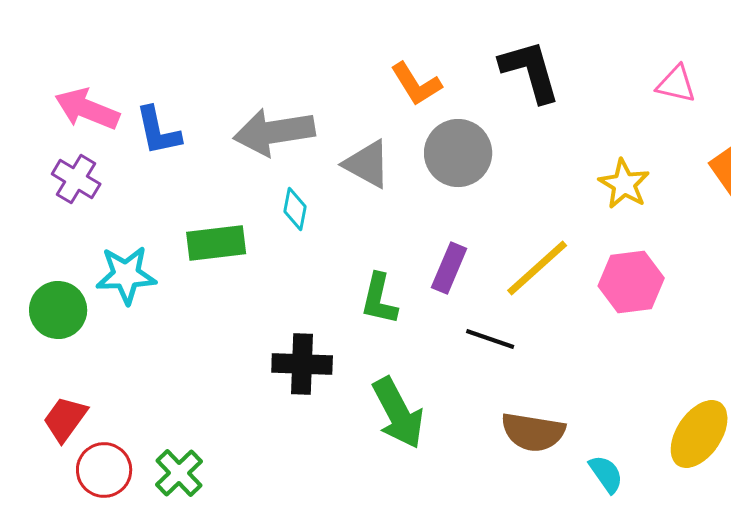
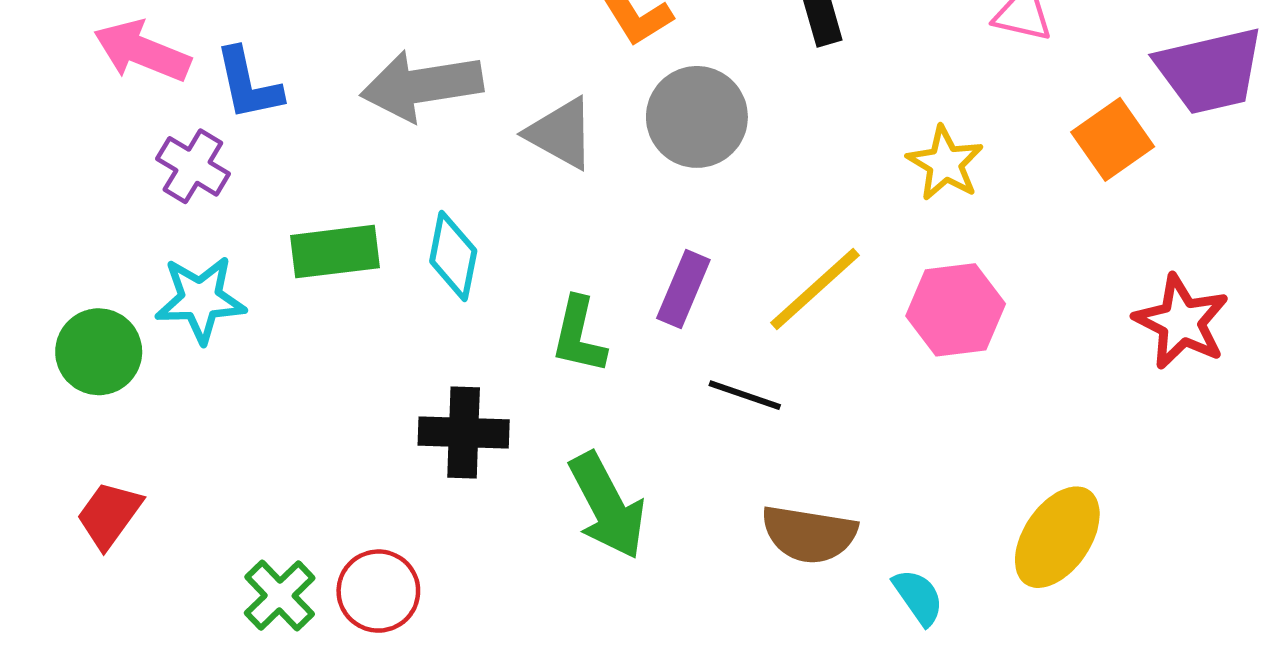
purple cross: (76, 179) -> (193, 166), moved
cyan diamond: (295, 209) -> (453, 256), moved, size x1.4
red circle: (104, 470) -> (378, 591), moved

